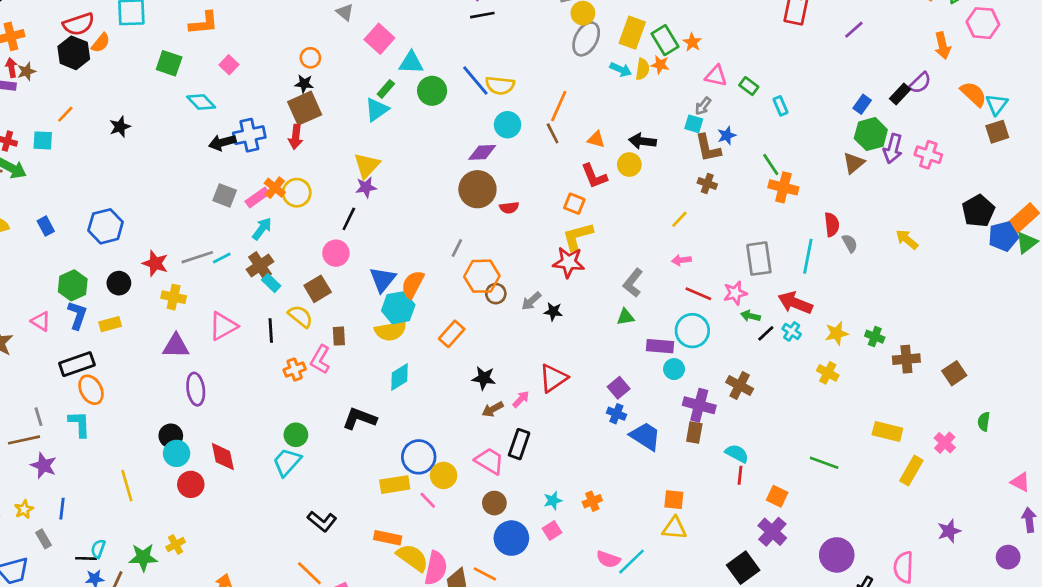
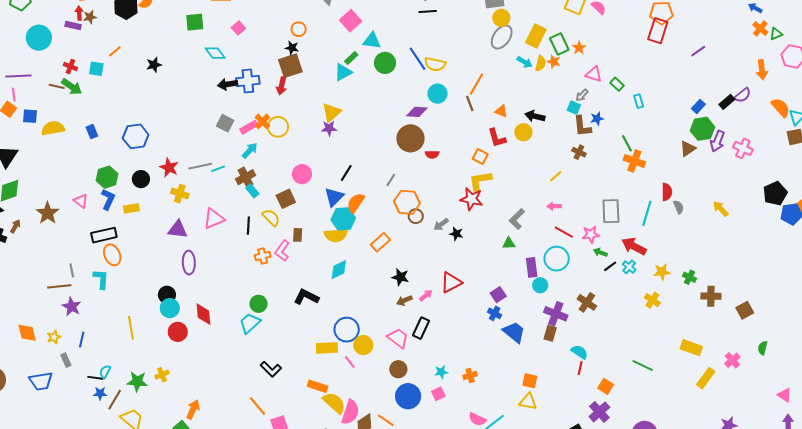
green square: (169, 63) -> (195, 22), turned -30
black line: (349, 219) -> (346, 173), moved
purple rectangle: (660, 346) -> (532, 267), turned 72

